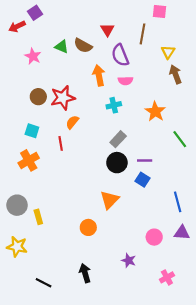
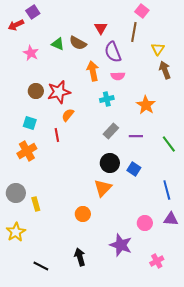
pink square: (160, 12) -> (142, 11), moved, turned 32
green line: (180, 139) -> (169, 144), moved
purple line: (145, 160) -> (136, 136), moved
black circle: (117, 163) -> (110, 163), moved
yellow star: (17, 247) -> (16, 232), turned 30
purple star: (129, 260) -> (121, 245), size x1.6

